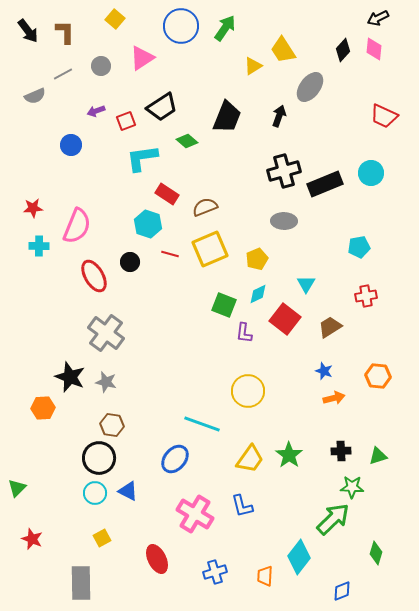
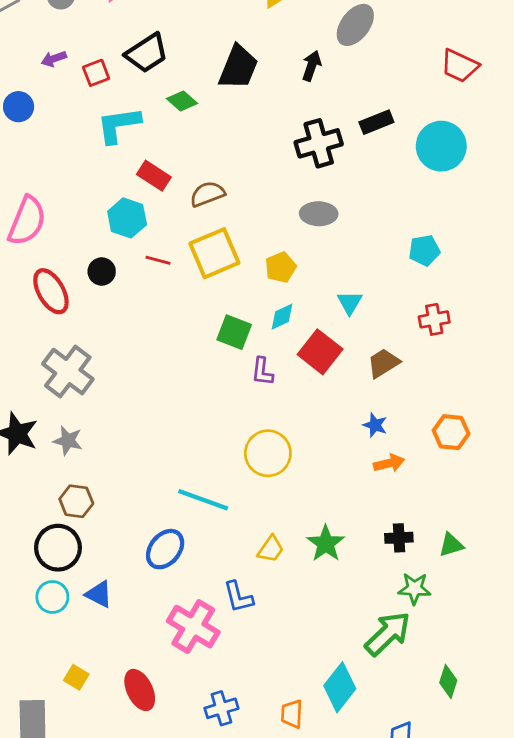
cyan circle: (371, 173) -> (441, 146), size x1.4
black rectangle: (325, 184) -> (376, 122), moved, size x0.7
yellow trapezoid: (250, 459) -> (271, 549), size x0.7
blue L-shape: (242, 506) -> (238, 597), moved
yellow square: (102, 538) -> (76, 677), moved, turned -30

